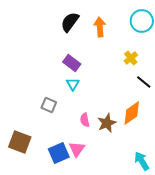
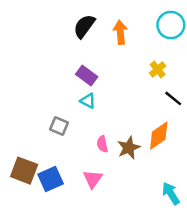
cyan triangle: (73, 84) -> (88, 101), turned -32
blue square: (59, 153) -> (51, 179), moved

